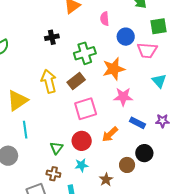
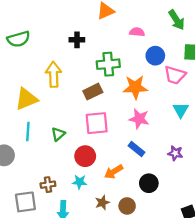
pink semicircle: (105, 19) -> (137, 32), turned 88
yellow arrow: (49, 81) -> (54, 74), moved
blue rectangle: (137, 123) -> (136, 149), moved
orange arrow: (110, 134) -> (114, 172), moved
green triangle: (56, 148) -> (58, 134), moved
brown circle: (127, 165) -> (127, 206), moved
brown cross: (53, 174) -> (48, 185), turned -32

